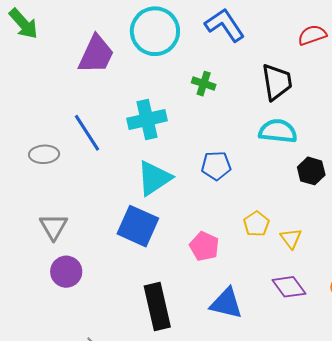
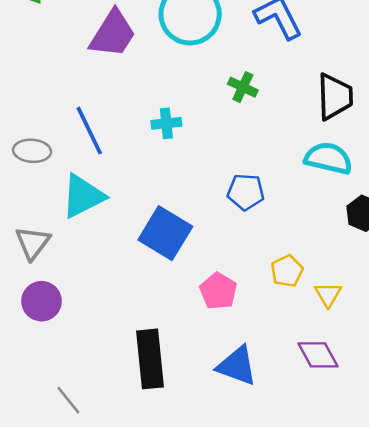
cyan cross: (147, 120) -> (166, 123), size x0.6
cyan triangle: (154, 178) -> (83, 196), moved
blue square: (138, 226) -> (165, 233), moved

